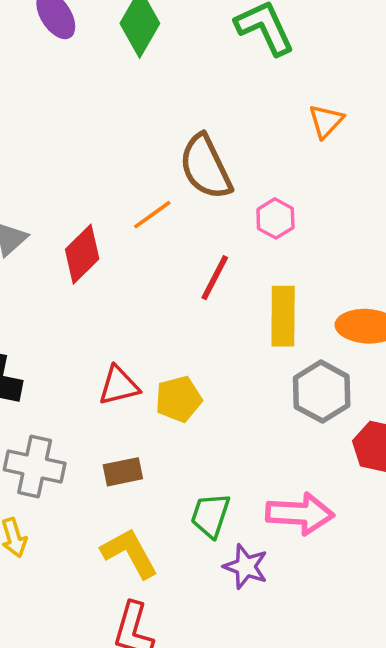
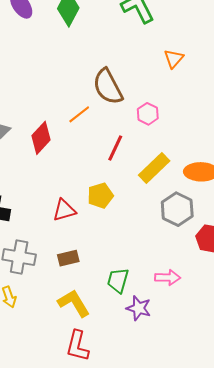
yellow rectangle: (283, 316) -> (154, 168), turned 48
yellow pentagon: (178, 399) -> (100, 196), moved
pink arrow: (300, 514) -> (168, 278), size x0.7

